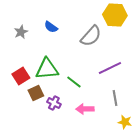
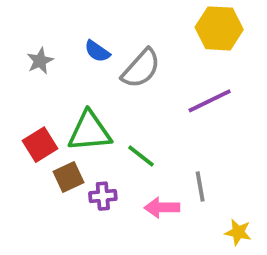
gray semicircle: (91, 36) -> (141, 68), moved
purple line: (110, 68) -> (210, 101), moved
gray line: (115, 98) -> (200, 187), moved
purple cross: (54, 103) -> (103, 196), turned -32

